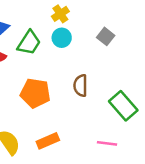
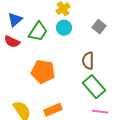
brown semicircle: (81, 86) -> (88, 61), moved
green rectangle: (123, 106) -> (94, 87), moved

